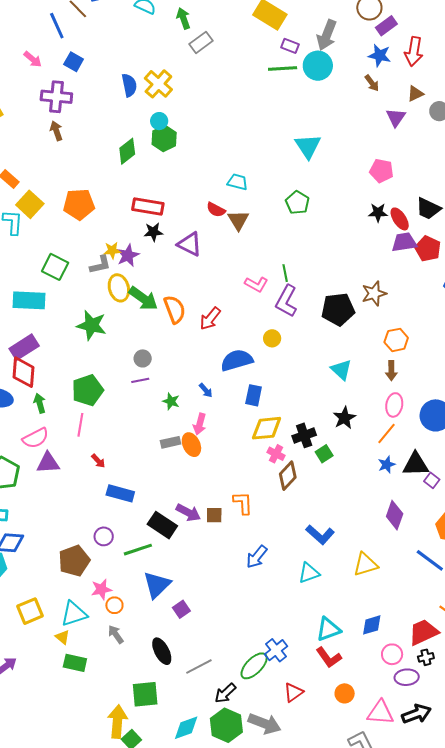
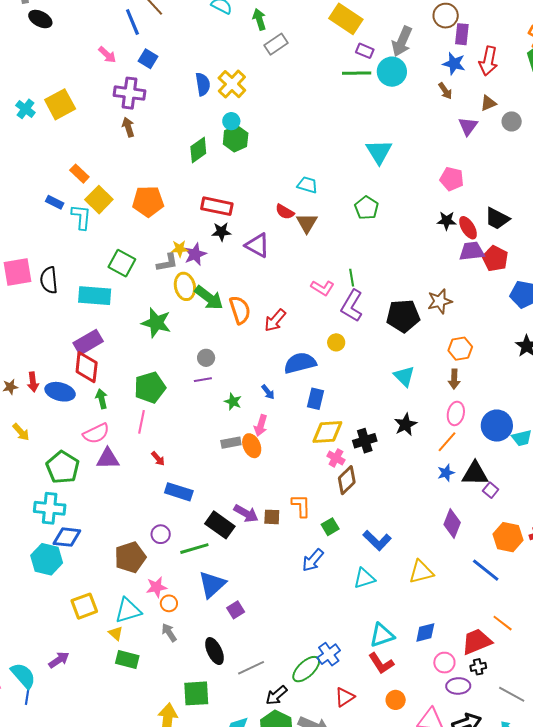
purple rectangle: (386, 26) -> (462, 34), turned -50
green square: (324, 454) -> (330, 527), moved

